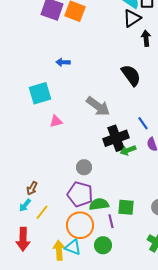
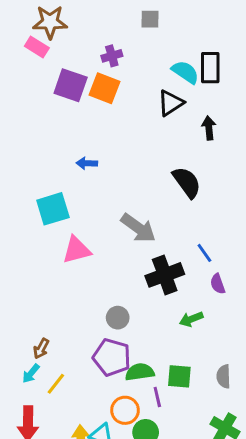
black triangle: (132, 18) -> (171, 103), moved
pink triangle: (56, 121) -> (76, 250), size x1.5
green arrow: (128, 150) -> (191, 319), moved
orange circle: (80, 225) -> (125, 410), moved, size x0.7

